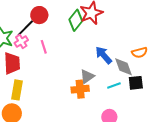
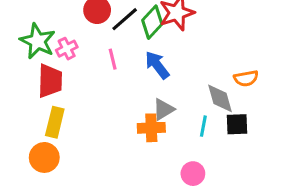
black line: (25, 28) -> (125, 19), moved
pink line: (44, 47) -> (113, 59), moved
blue arrow: (104, 55) -> (157, 65), moved
cyan line: (114, 86) -> (203, 126), turned -64

